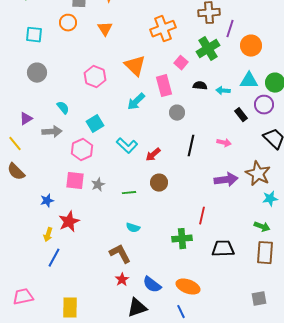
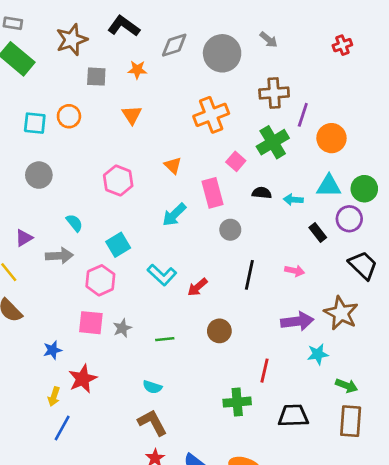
orange circle: (68, 23) -> (69, 116), moved
orange triangle: (135, 66) -> (173, 165), size x0.6
brown circle: (159, 183) -> (219, 331), moved
cyan star: (270, 199) -> (318, 354), moved
cyan semicircle: (133, 228) -> (152, 387), moved

